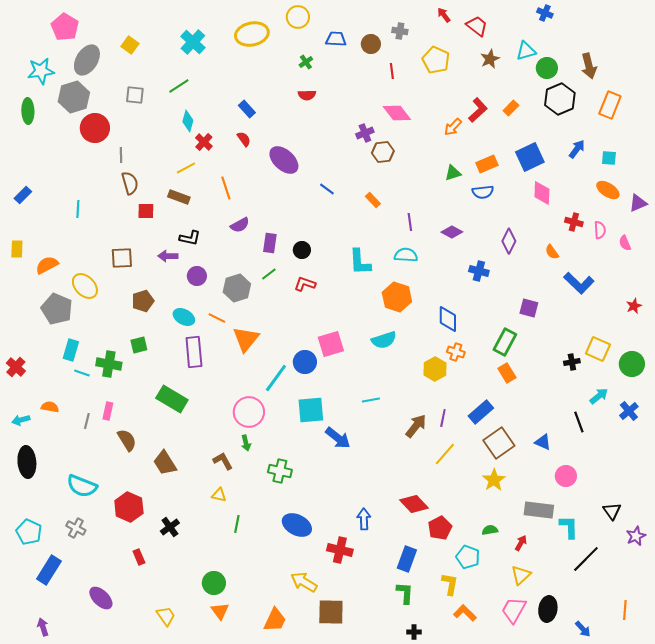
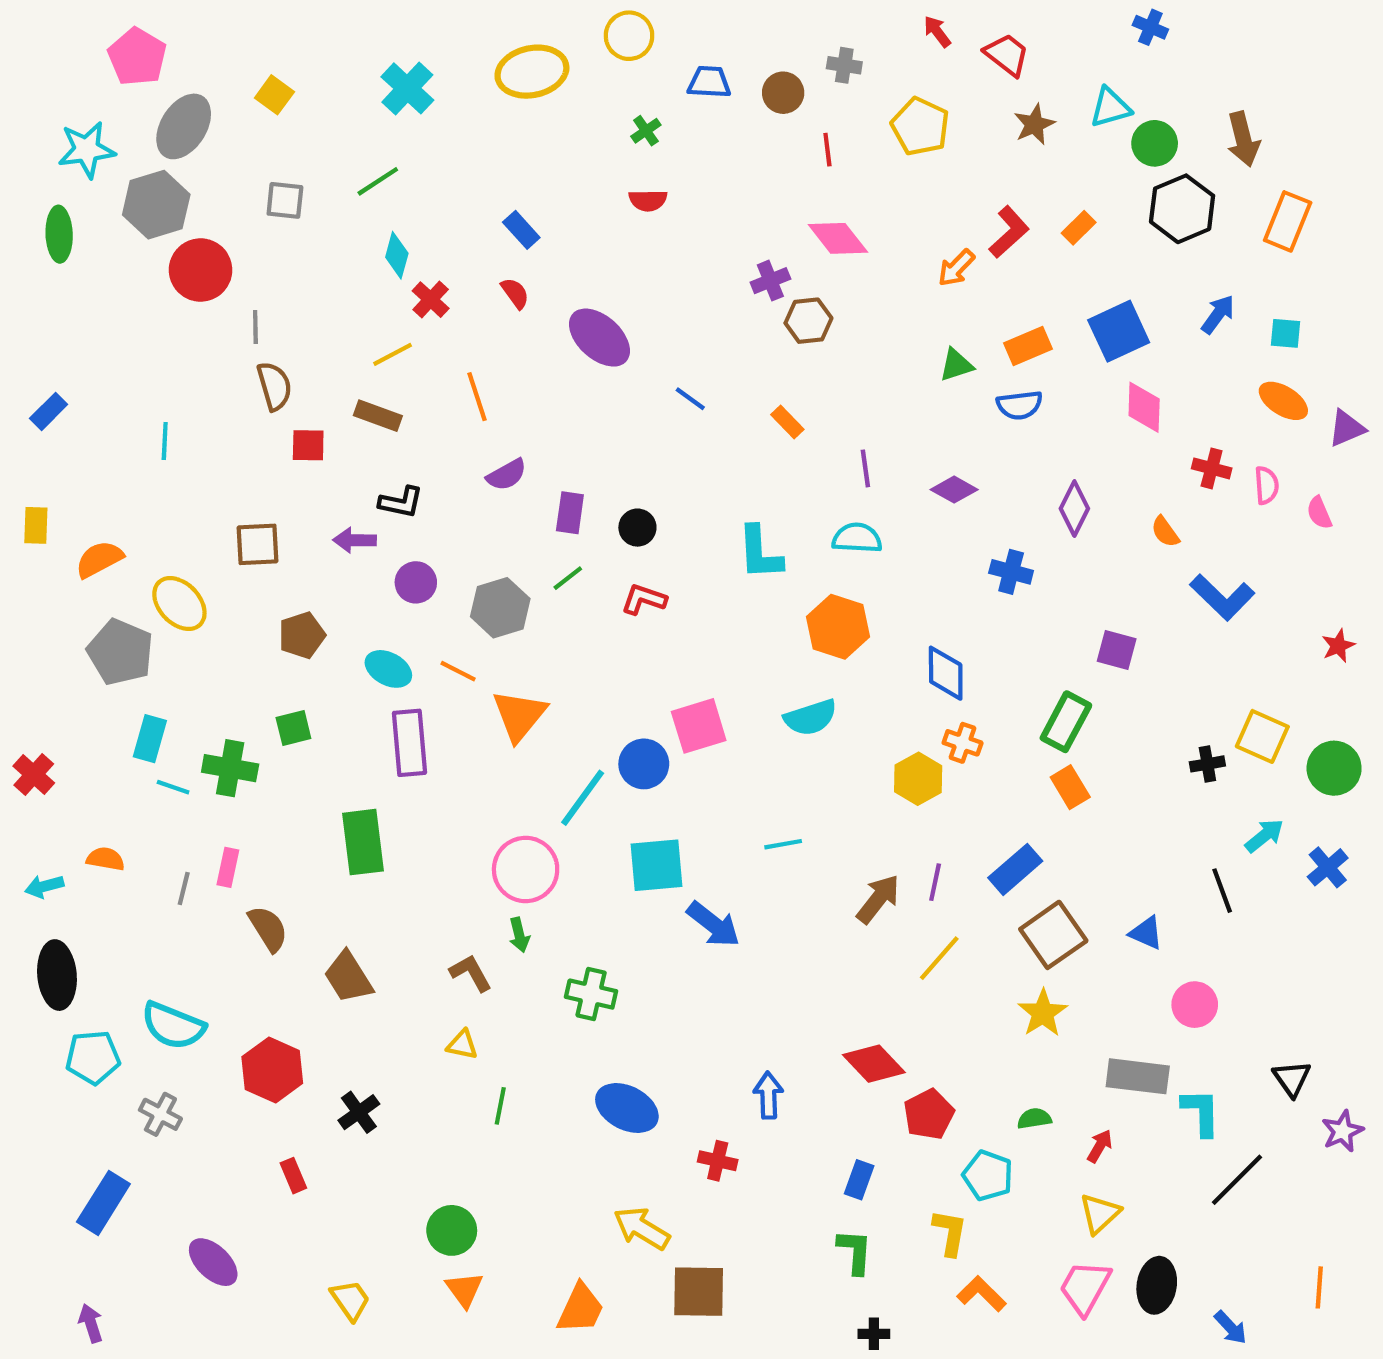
green rectangle: (172, 399) -> (363, 842), turned 52
cyan pentagon: (29, 532) -> (93, 1057), moved, turned -30
red cross: (340, 550) -> (718, 1161), size x0.7
blue rectangle: (407, 559) -> (859, 1180), size x0.7

